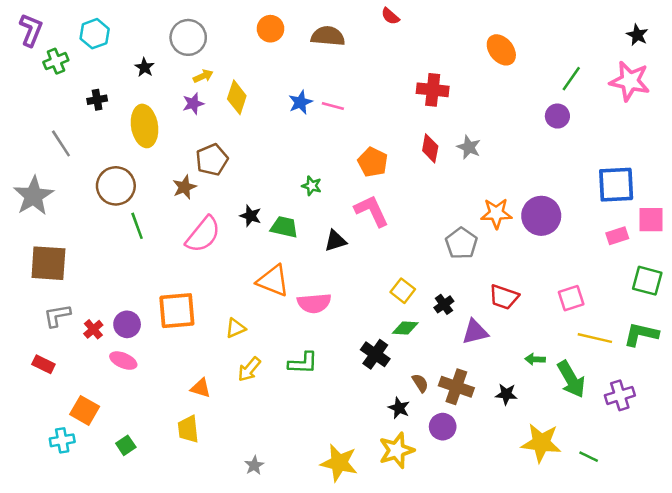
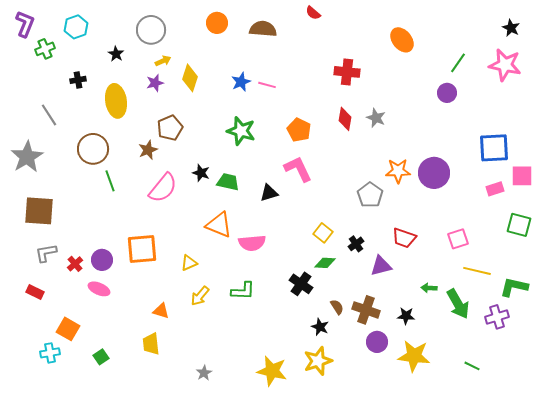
green star: (312, 186) -> (241, 131), moved, size x1.8
green L-shape: (641, 334) -> (514, 287), moved
purple circle: (443, 427) -> (377, 342), moved
yellow star: (541, 443) -> (414, 356), moved

